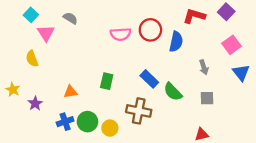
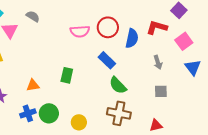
red L-shape: (194, 16) -> (157, 27), moved
blue rectangle: (149, 79) -> (107, 60), moved
green semicircle: (173, 92) -> (118, 85), moved
brown cross: (139, 111) -> (119, 113), moved
yellow circle: (110, 128) -> (79, 122), moved

